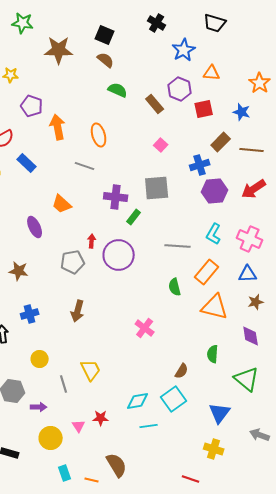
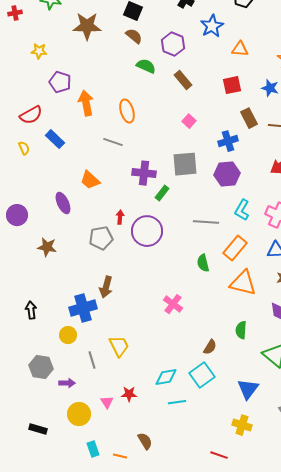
purple hexagon: (180, 89) -> (173, 44), moved
brown rectangle: (221, 142) -> (249, 118), turned -72
purple hexagon: (215, 191) -> (227, 174), moved
blue cross: (30, 314) -> (83, 308), moved, size x1.5
brown semicircle: (117, 465) -> (145, 441), size x0.7

